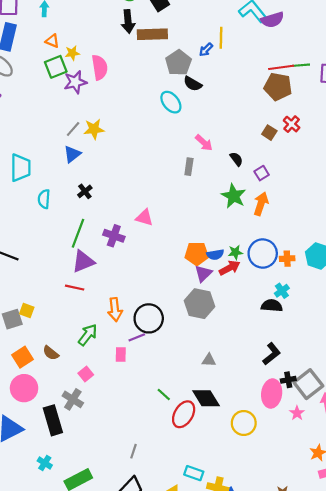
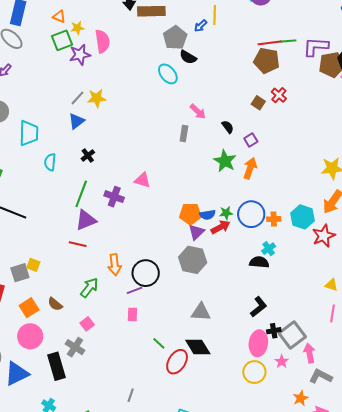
pink rectangle: (121, 355) -> (132, 314), moved
gray triangle: (209, 360) -> (201, 312), size x1.5
yellow circle: (244, 423) -> (254, 372), moved

